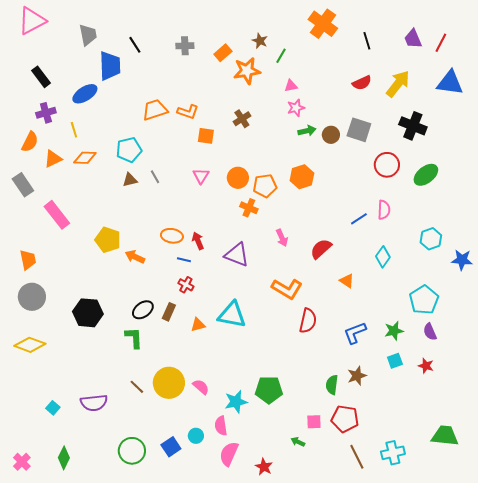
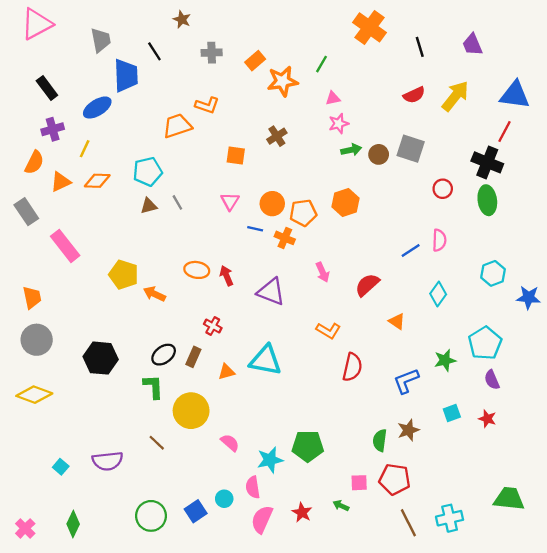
brown star: (260, 41) -> (182, 19), moved
red line: (441, 43) -> (504, 132), moved
orange L-shape: (188, 112) -> (207, 105), moved
black cross: (413, 126) -> (487, 162), moved
yellow line: (74, 130) -> (85, 149), turned 42
red circle: (387, 165) -> (443, 189), size x0.7
green ellipse: (426, 175) -> (487, 200), turned -60
blue line: (184, 260) -> (255, 229), moved
orange L-shape: (287, 289) -> (328, 331), size x0.7
green star: (394, 331) -> (445, 360), moved
yellow circle: (169, 383) -> (191, 411), moved
red star: (264, 467) -> (302, 512), moved

